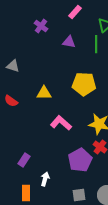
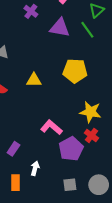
purple triangle: (69, 42) -> (60, 28), size x1.5
green line: (96, 44) -> (87, 30), turned -36
pink L-shape: (61, 123) -> (51, 127), moved

